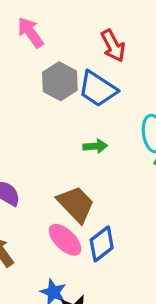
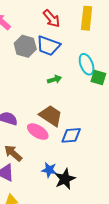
pink ellipse: (65, 240) -> (38, 132), moved
blue diamond: (102, 244) -> (71, 135), turned 45

